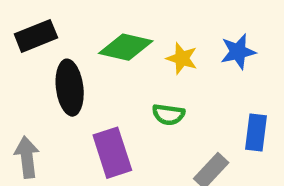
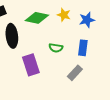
yellow star: (182, 58) -> (64, 15), moved
blue rectangle: (256, 132) -> (83, 48), moved

